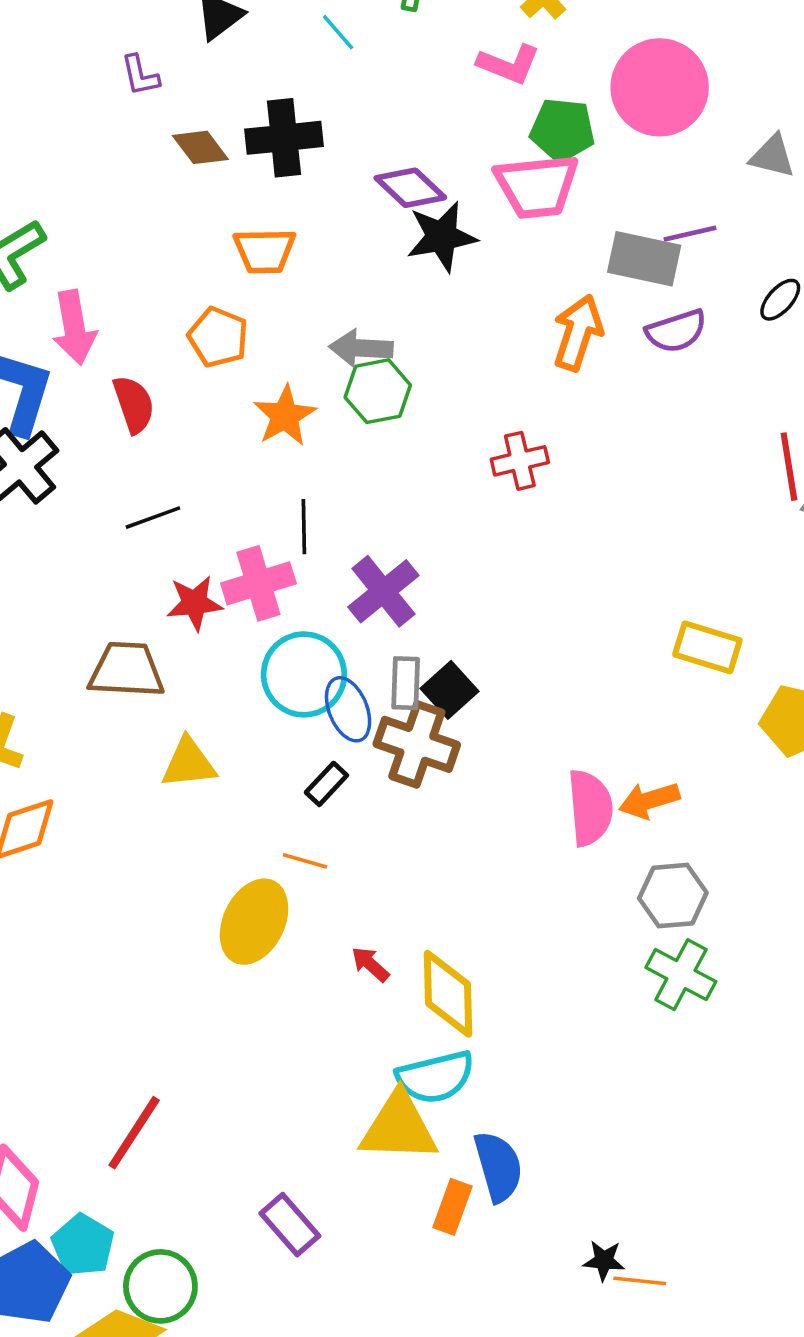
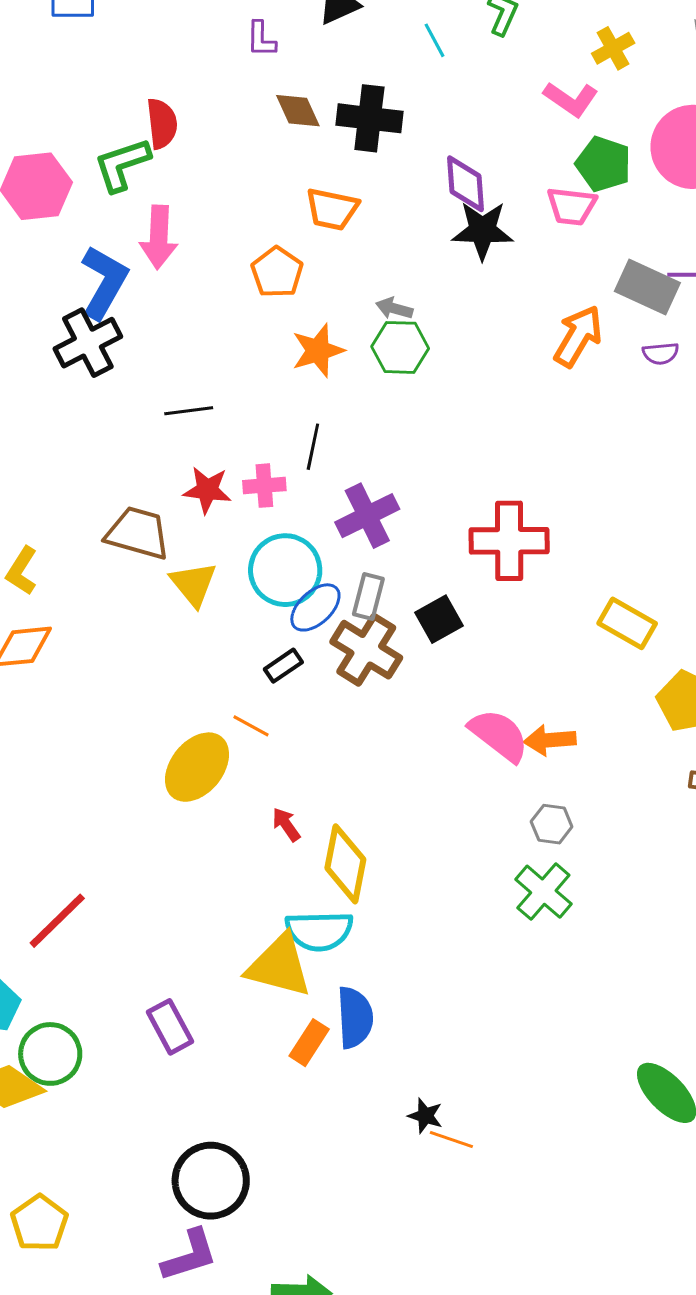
pink trapezoid: (537, 186) -> (572, 206), size x0.7
purple diamond: (410, 188) -> (466, 184), turned 30
purple semicircle: (676, 331) -> (661, 353), size x0.7
gray arrow: (361, 348) -> (394, 308), size x0.7
red semicircle: (134, 404) -> (162, 124), moved
red cross: (520, 461) -> (509, 541), moved, size x1.6
pink cross: (258, 583) -> (264, 486), size x0.7
black square: (450, 690) -> (439, 619), moved
blue ellipse: (348, 709) -> (315, 607), turned 56
yellow triangle: (189, 763) -> (194, 584), moved, turned 44
pink semicircle: (590, 808) -> (499, 735), turned -60
gray hexagon: (673, 896) -> (552, 824), size x0.7

